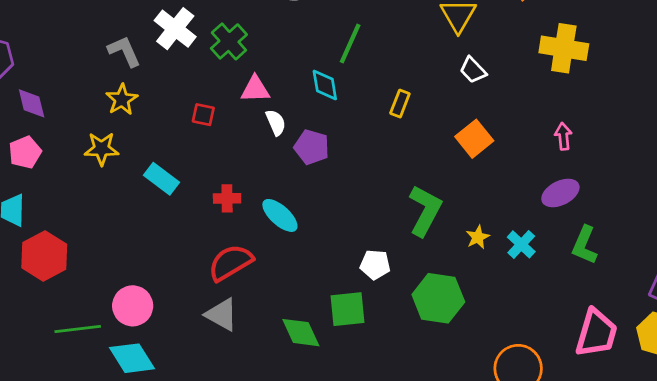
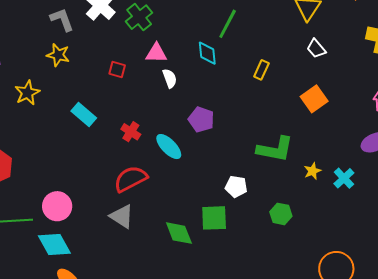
yellow star: (122, 100) -> (58, 55), turned -30
purple pentagon: (312, 147) -> (201, 120), moved
yellow star: (102, 149) -> (27, 93), moved, turned -30
red cross: (227, 198) -> (131, 132), turned 30
green L-shape: (425, 211) -> (275, 149), turned 69
green hexagon: (438, 298) -> (281, 214), size x0.6

